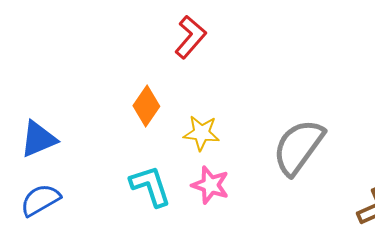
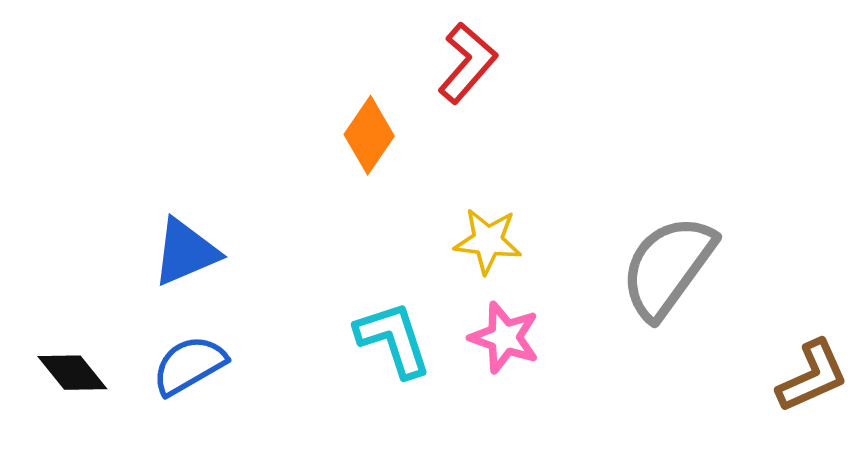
orange diamond: (146, 106) -> (369, 135), moved

